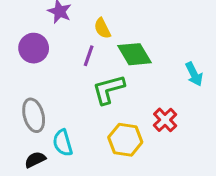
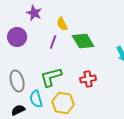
green L-shape: (108, 89) -> (51, 77), moved
red cross: (165, 120) -> (88, 79), moved, turned 35
yellow hexagon: (125, 140) -> (63, 103), moved

